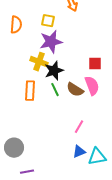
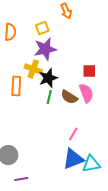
yellow square: (48, 21) -> (42, 28), turned -32
green line: (55, 90) -> (49, 97), turned 40
orange rectangle: (30, 91) -> (16, 86), moved
blue triangle: (79, 152) -> (73, 159), size x1.6

